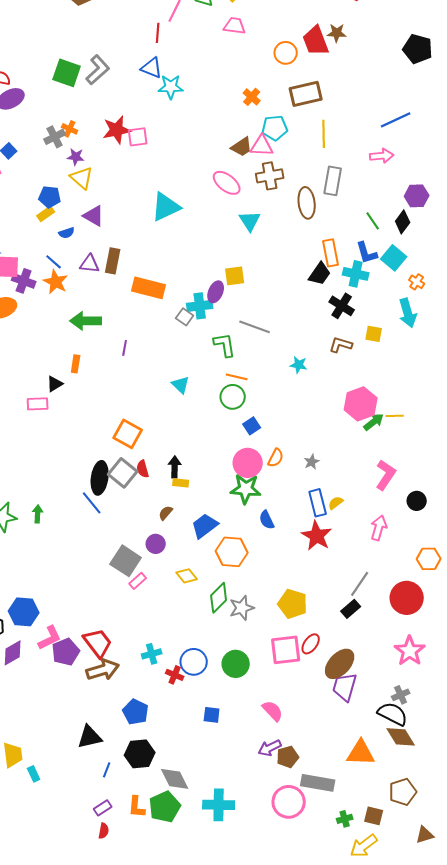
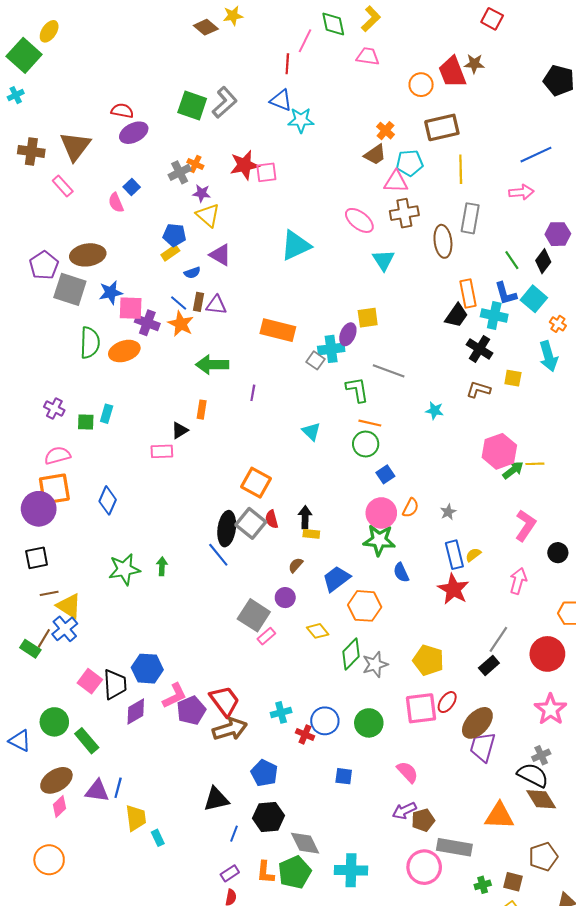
brown trapezoid: (242, 147) -> (375, 155), moved
brown rectangle: (113, 261) -> (198, 302), moved, size x0.7

